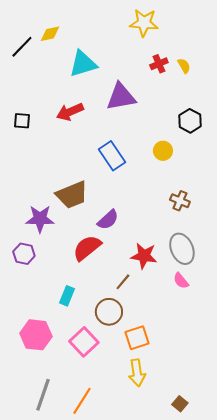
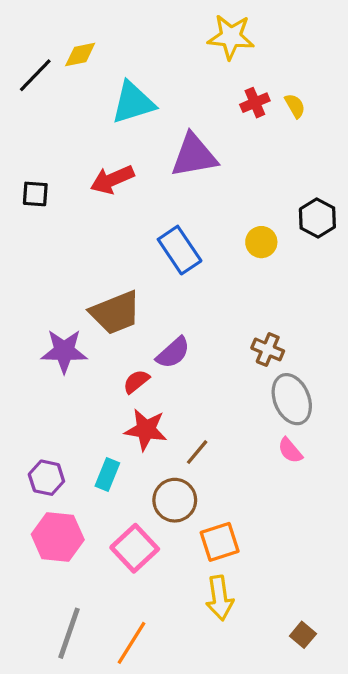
black hexagon: (190, 121) -> (317, 218), moved
brown cross: (180, 201) -> (268, 349), moved
red semicircle: (87, 248) -> (136, 382), moved, size x0.6
purple hexagon: (24, 254) -> (46, 478), moved
red star: (144, 256) -> (146, 430), moved
brown square: (180, 404) -> (303, 635), moved

